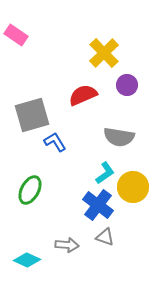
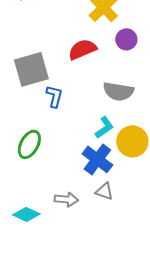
blue L-shape: (55, 142) -> (54, 96), turned 45

